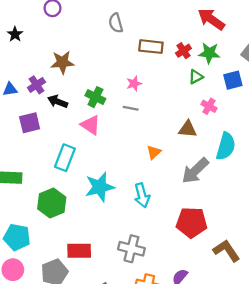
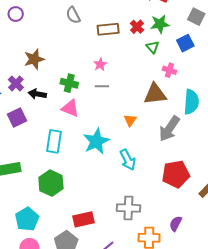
green triangle: (196, 77) -> (153, 47), turned -32
brown triangle: (188, 129) -> (155, 94), size x1.4
cyan star: (100, 187) -> (96, 141), moved
cyan pentagon: (17, 237) -> (27, 219), turned -30

